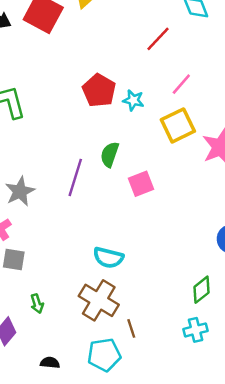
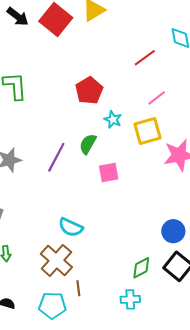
cyan star: (133, 100) -> (113, 120), moved

